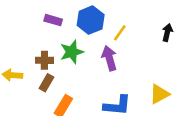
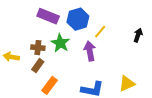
purple rectangle: (53, 20) -> (48, 16), size x1.5
green star: (72, 52) -> (60, 43), turned -30

